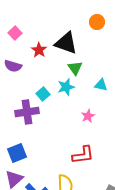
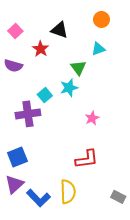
black triangle: (66, 43) -> (59, 30), moved, size x0.7
cyan triangle: (101, 85) -> (98, 49), moved, turned -32

